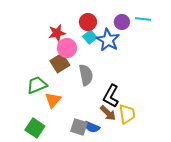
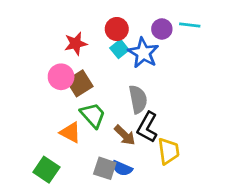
pink circle: (67, 48) -> (61, 77), moved
gray semicircle: (86, 75) -> (138, 99), moved
green trapezoid: (37, 85) -> (93, 115), moved, turned 70
orange triangle: (53, 100) -> (70, 132), turned -42
brown arrow: (108, 113) -> (125, 135), moved

